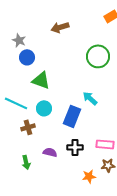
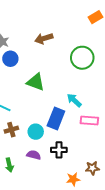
brown arrow: (60, 27) -> (44, 38), moved
green triangle: (41, 80) -> (36, 82), moved
cyan circle: (44, 108) -> (36, 132), moved
pink rectangle: (105, 144) -> (89, 120), moved

